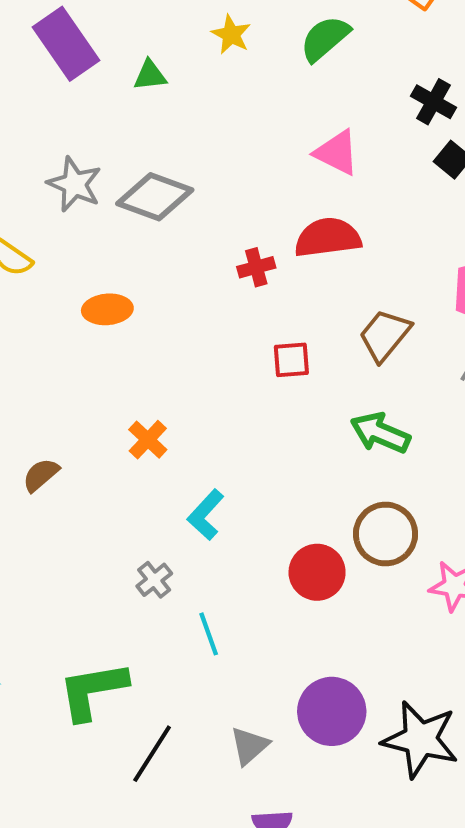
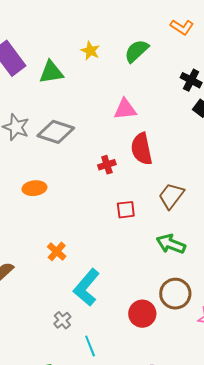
green triangle: (150, 75) -> (51, 72), size x1.5
pink triangle: (337, 153) -> (125, 109), moved, turned -30
red semicircle: (328, 238) -> (142, 149), turned -92
cyan L-shape: (206, 515) -> (86, 287), size x1.5

